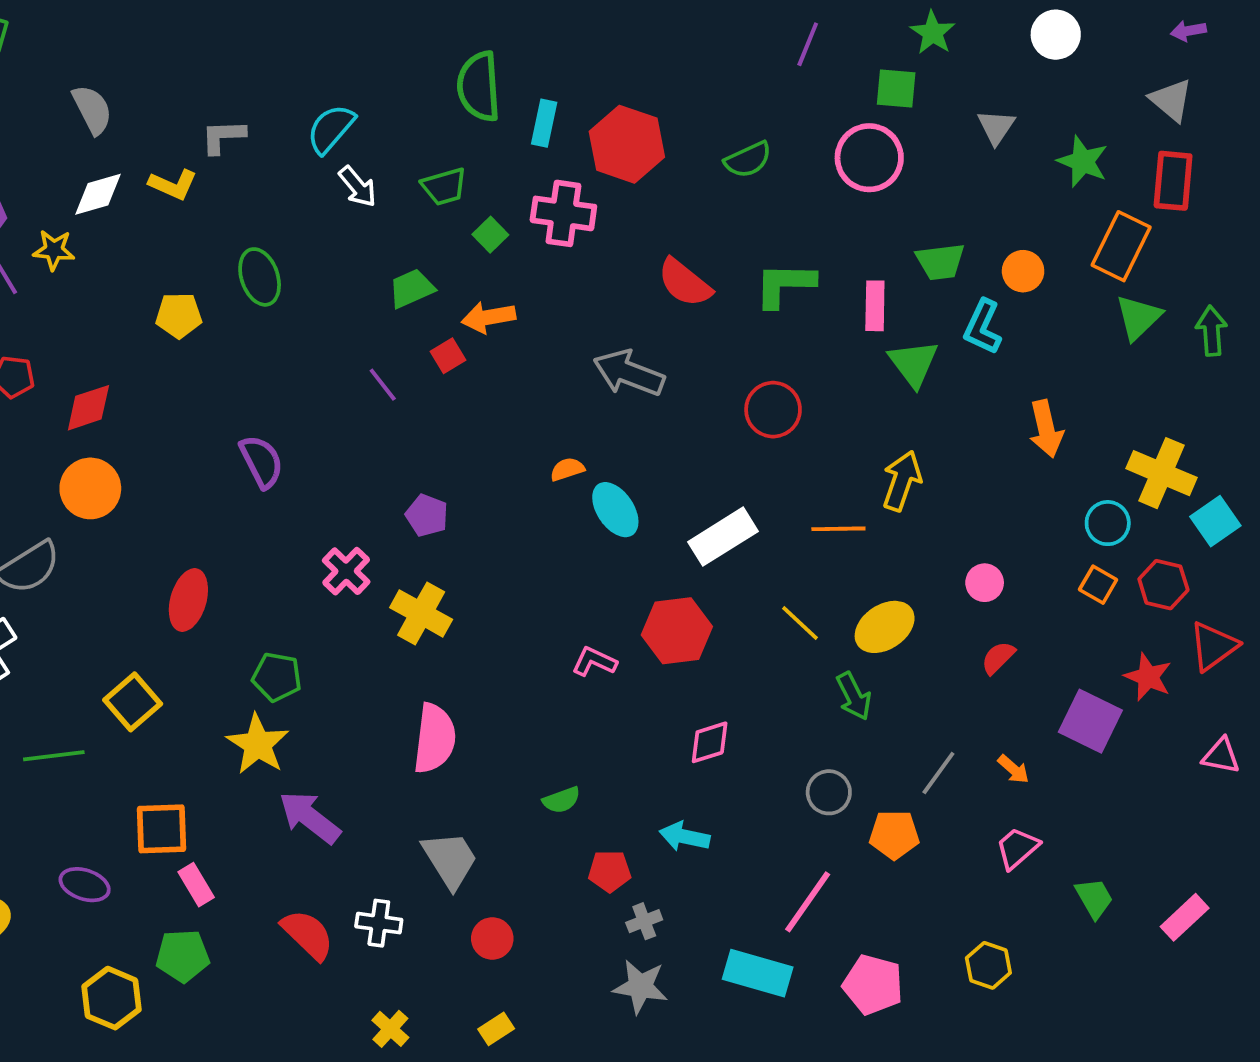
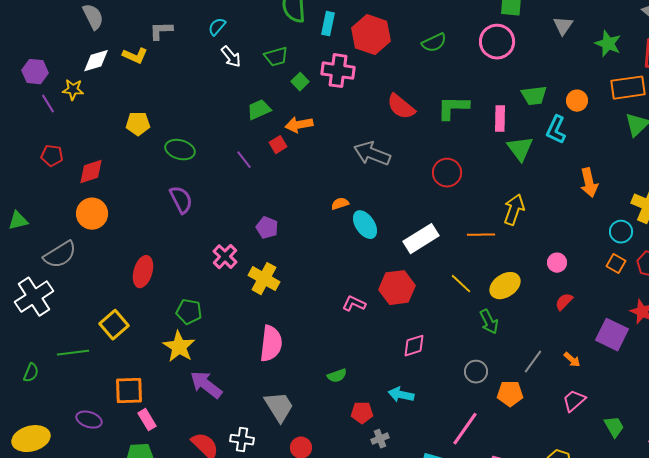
cyan semicircle: (331, 129) -> (217, 27), size x0.7
orange rectangle: (1121, 246) -> (628, 88), turned 56
green ellipse: (260, 277) -> (180, 150), moved, turned -56

